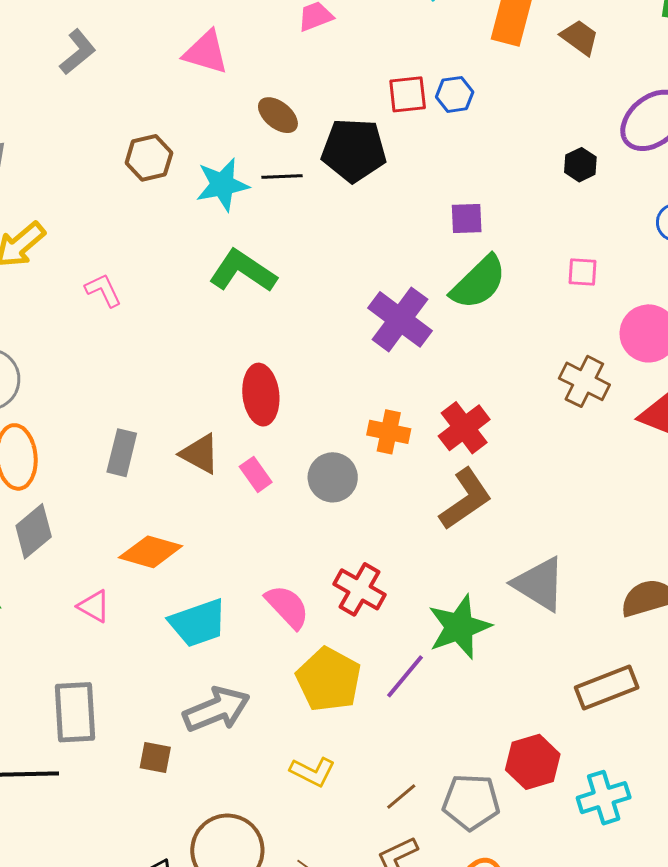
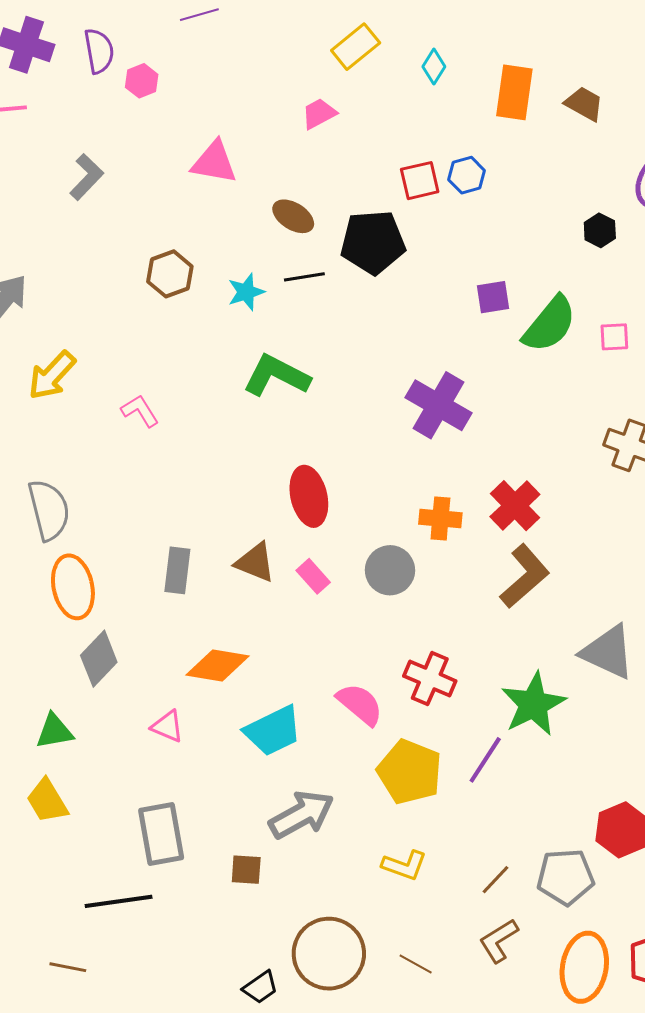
cyan star: (222, 185) -> (246, 292), size x0.7
green semicircle: (479, 282) -> (550, 324), moved

